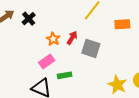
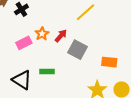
orange rectangle: (122, 24) -> (109, 62), moved
pink rectangle: (47, 62) -> (24, 43), moved

